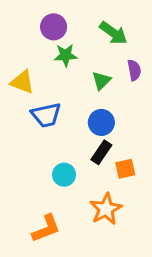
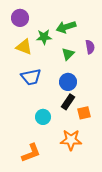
purple circle: (54, 27) -> (20, 18), moved
green arrow: (113, 33) -> (66, 27), moved, turned 126
yellow triangle: (22, 82) -> (24, 47), moved
orange star: (106, 209) -> (71, 140), turned 30

